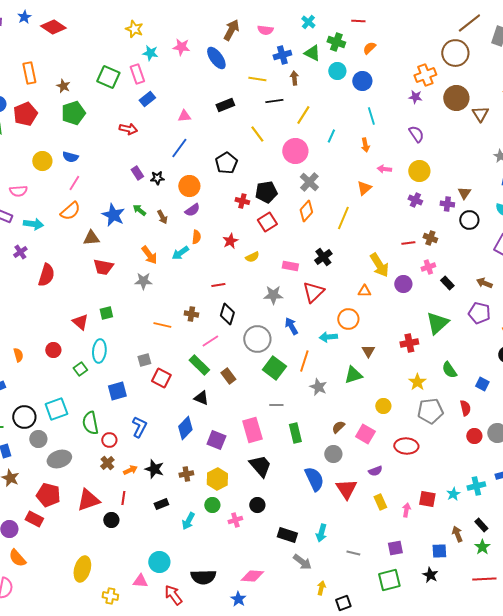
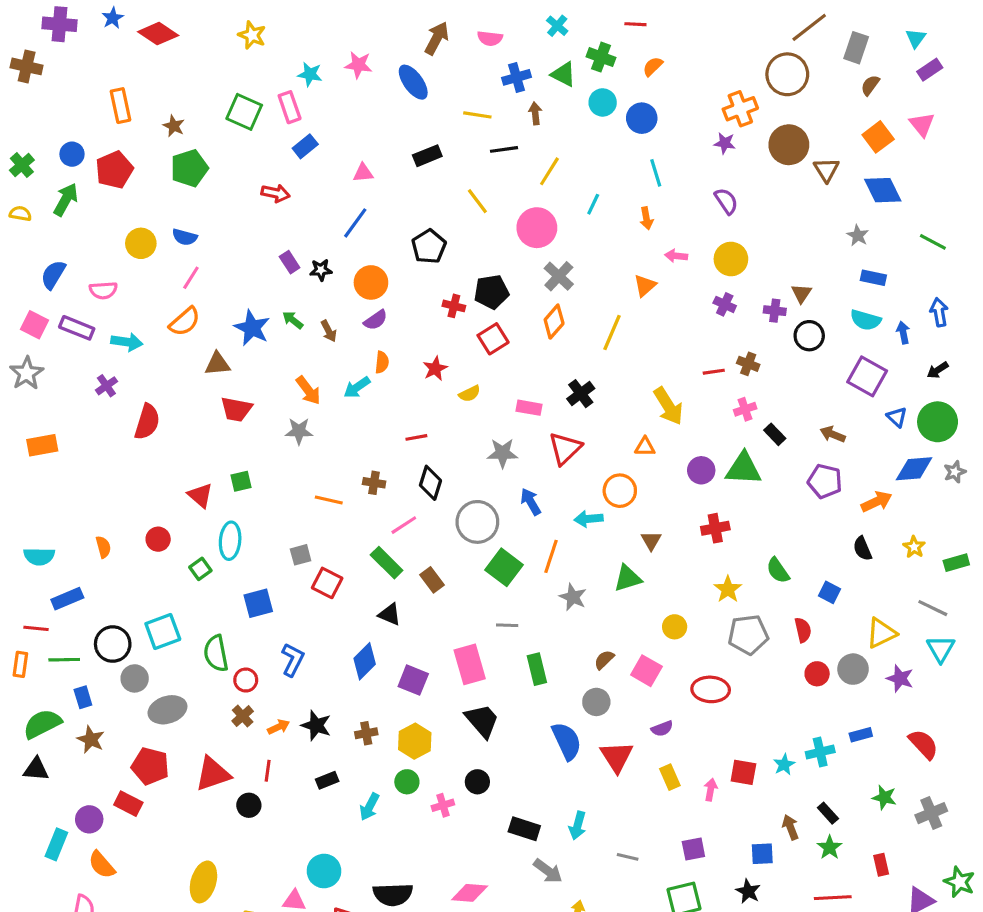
yellow star: (134, 29) -> (252, 35), moved
purple circle: (403, 284) -> (701, 470), moved
green triangle: (437, 323) -> (743, 469), moved, turned 45

